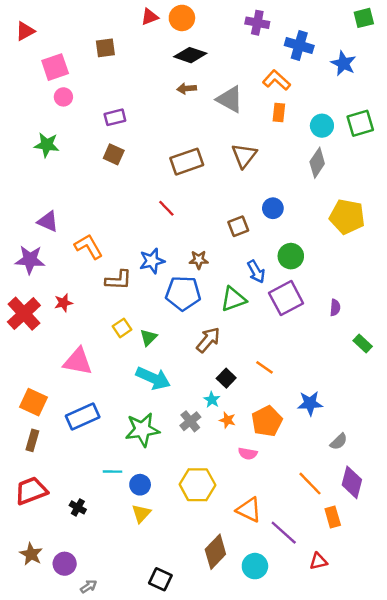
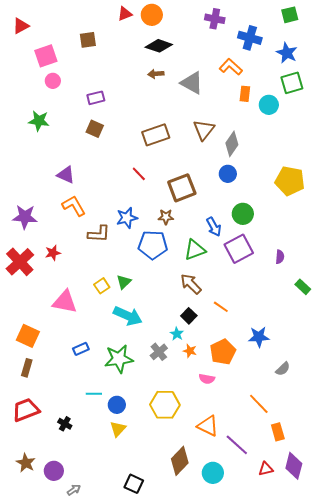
green square: (364, 18) -> (290, 15), moved
orange rectangle: (279, 112) -> (245, 94), moved
green square: (360, 123) -> (292, 83), moved
gray diamond: (317, 163) -> (232, 144), moved
purple triangle: (48, 221) -> (66, 175), moved
brown square: (238, 226) -> (182, 188), moved, size x1.6
yellow square: (122, 328) -> (102, 286), moved
brown arrow: (208, 340) -> (191, 284), moved, turned -85
blue rectangle: (83, 416) -> (81, 349), moved, size x0.6
purple diamond: (352, 482) -> (294, 466), moved

